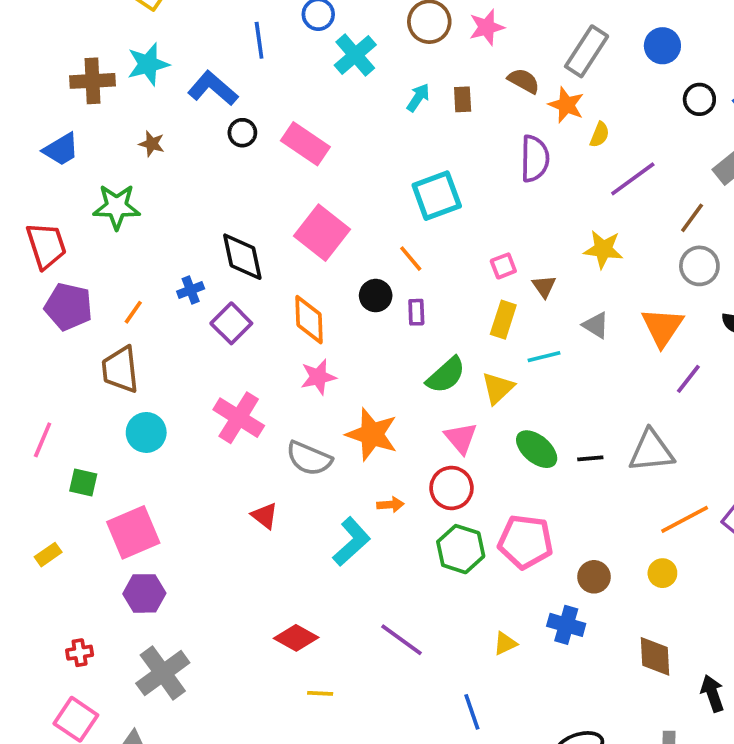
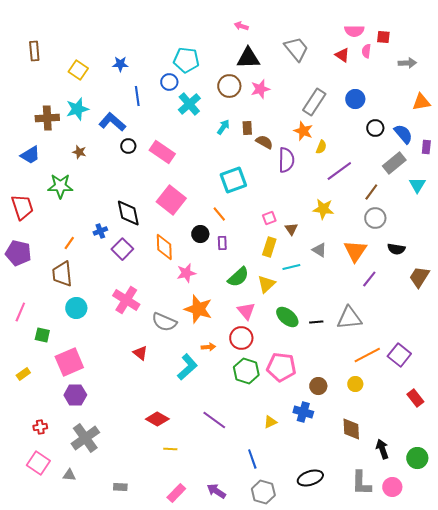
brown semicircle: (524, 81) -> (264, 142), moved
purple pentagon: (68, 307) -> (18, 253), moved
pink star: (318, 377) -> (186, 273), moved

